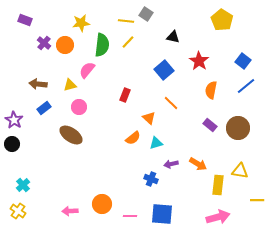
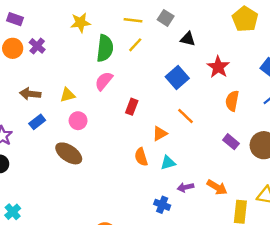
gray square: (146, 14) -> (166, 18), moved
orange circle: (65, 45) -> (13, 48), moved
pink semicircle: (87, 70) -> (104, 81), moved
orange triangle: (149, 118) -> (160, 134), turned 48
orange semicircle: (133, 138) -> (141, 157), turned 112

